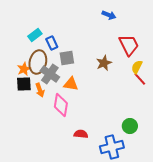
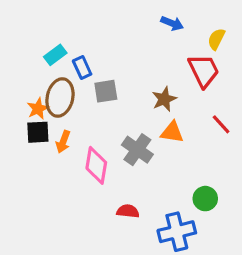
yellow semicircle: (137, 67) -> (216, 39), moved
gray cross: (50, 74) -> (137, 150), moved
orange triangle: (71, 84) -> (172, 132), moved
orange arrow: (40, 90) -> (63, 142), turned 40

